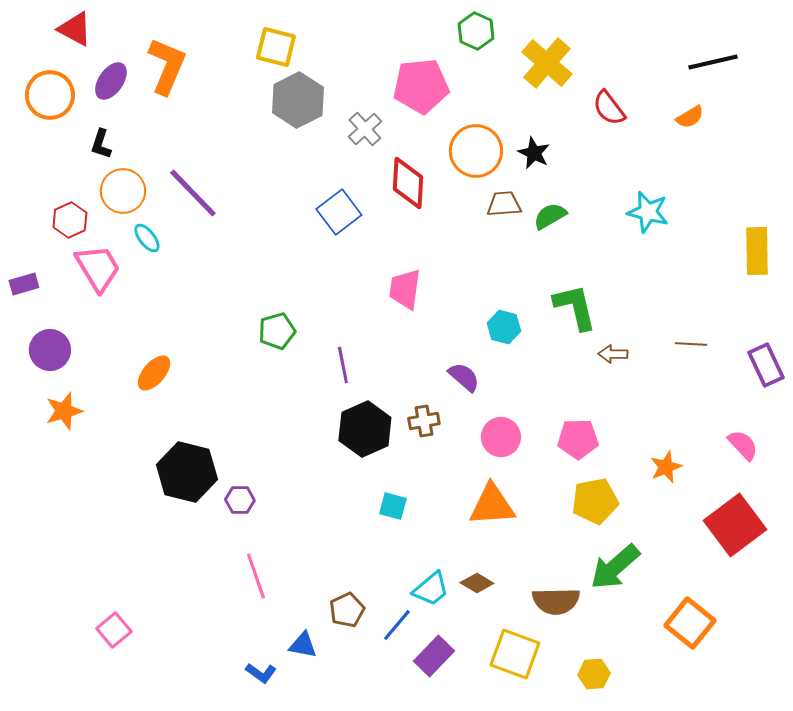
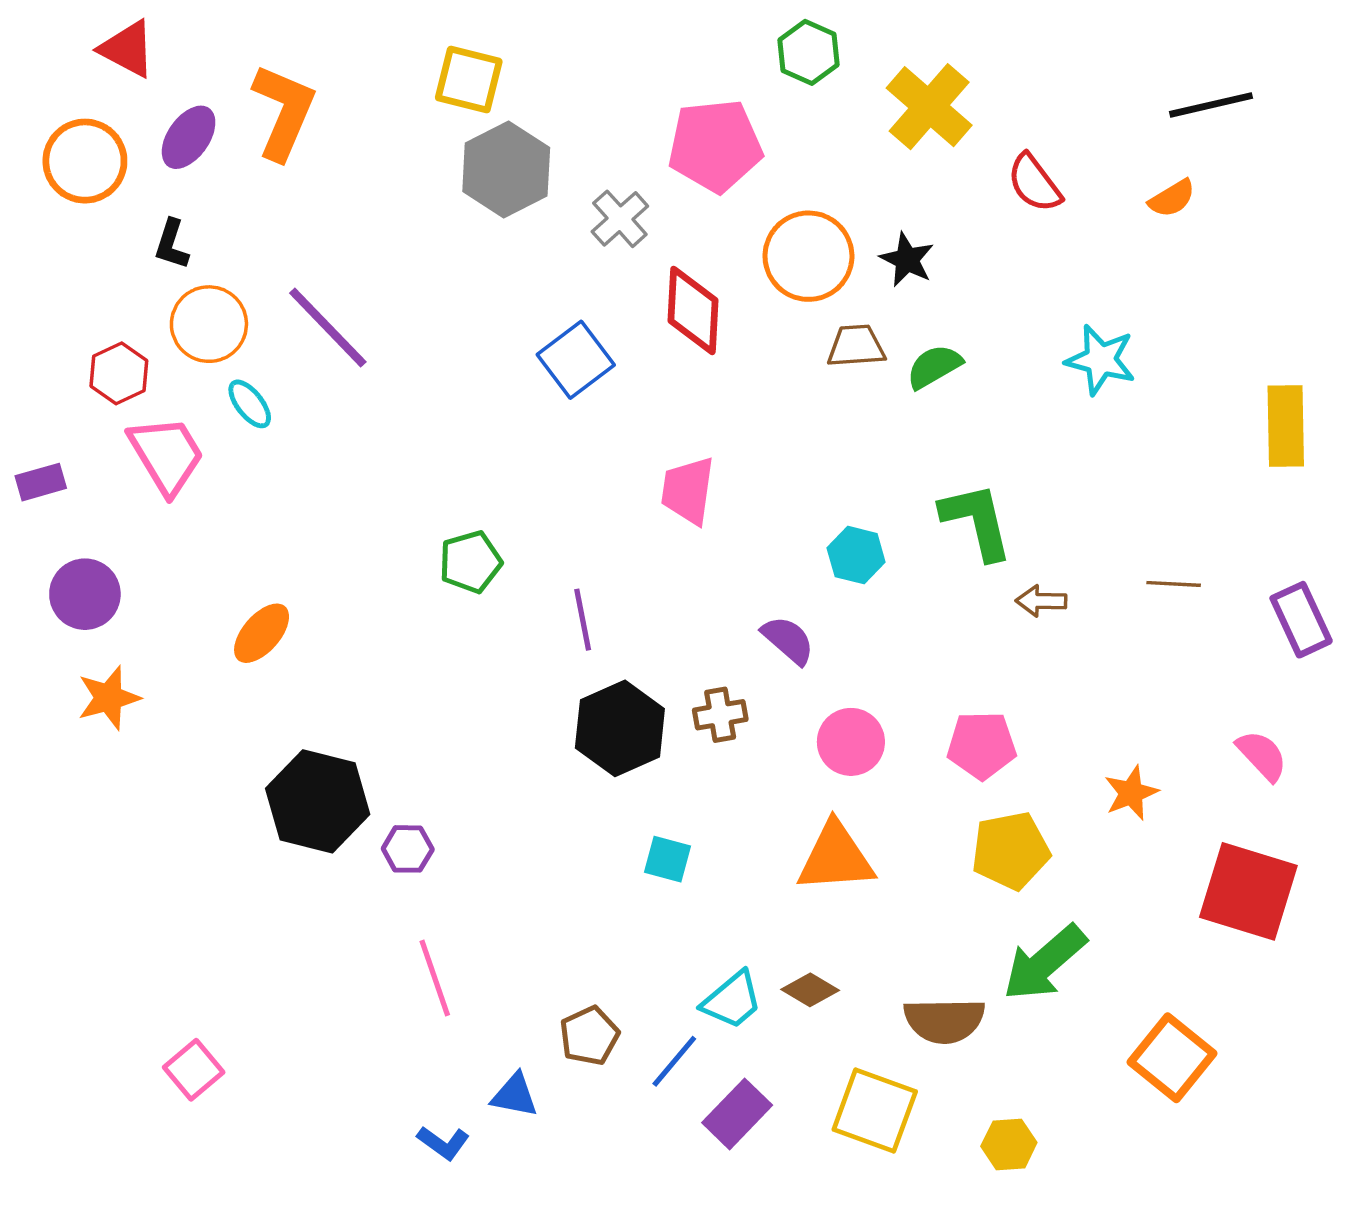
red square: (735, 525) -> (1248, 891), turned -36

